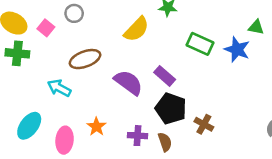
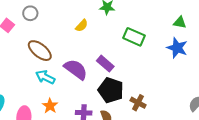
yellow semicircle: (136, 29) -> (82, 26), size x0.6
blue star: (237, 49) -> (177, 48), moved
brown ellipse: (85, 59) -> (40, 51), turned 60
cyan arrow: (59, 88) -> (45, 77), moved

